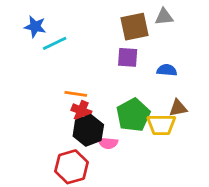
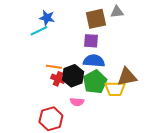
blue star: (35, 27) -> (47, 18), moved
blue semicircle: (167, 70) -> (94, 61), moved, size x1.5
brown triangle: (178, 108) -> (127, 77), size x1.5
black hexagon: (88, 130) -> (73, 76), moved

